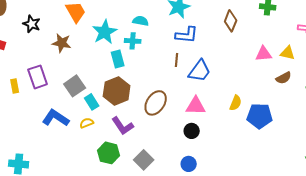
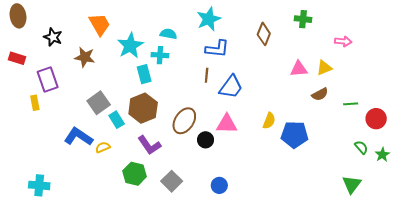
yellow triangle: (288, 53) -> (324, 68), turned -35
purple rectangle: (38, 77) -> (48, 79), moved
yellow semicircle: (87, 123) -> (103, 147), moved
black circle: (192, 131) -> (206, 140), moved

